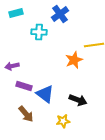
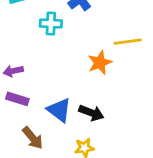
purple rectangle: (24, 86) -> (17, 99), moved
black arrow: (78, 100) -> (91, 113), moved

